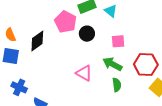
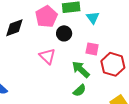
red hexagon: (146, 64) -> (113, 64), moved
pink triangle: (84, 73) -> (47, 56), moved
green semicircle: (117, 85) -> (80, 90), turned 40

